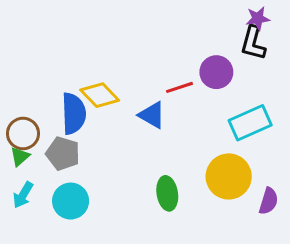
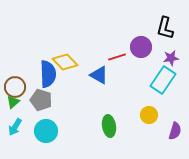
purple star: (258, 18) -> (171, 58), moved
cyan rectangle: (250, 123) -> (163, 80), turned -32
yellow circle: (229, 176) -> (149, 115), size x0.6

